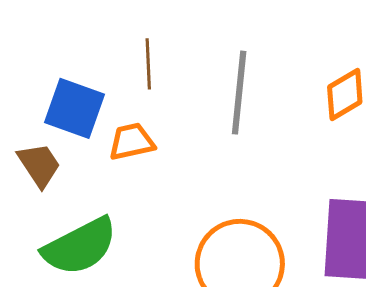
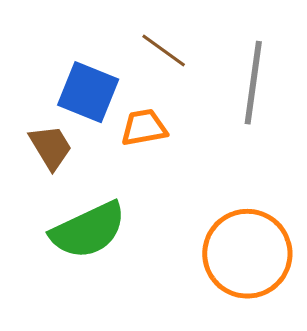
brown line: (148, 64) -> (164, 51), turned -54

